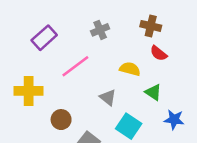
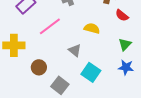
red semicircle: (159, 53) -> (122, 15), moved
green triangle: (153, 92) -> (125, 44), moved, turned 40

